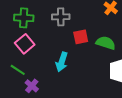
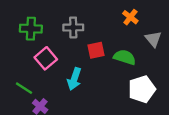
pink square: (25, 44) -> (46, 58), moved

